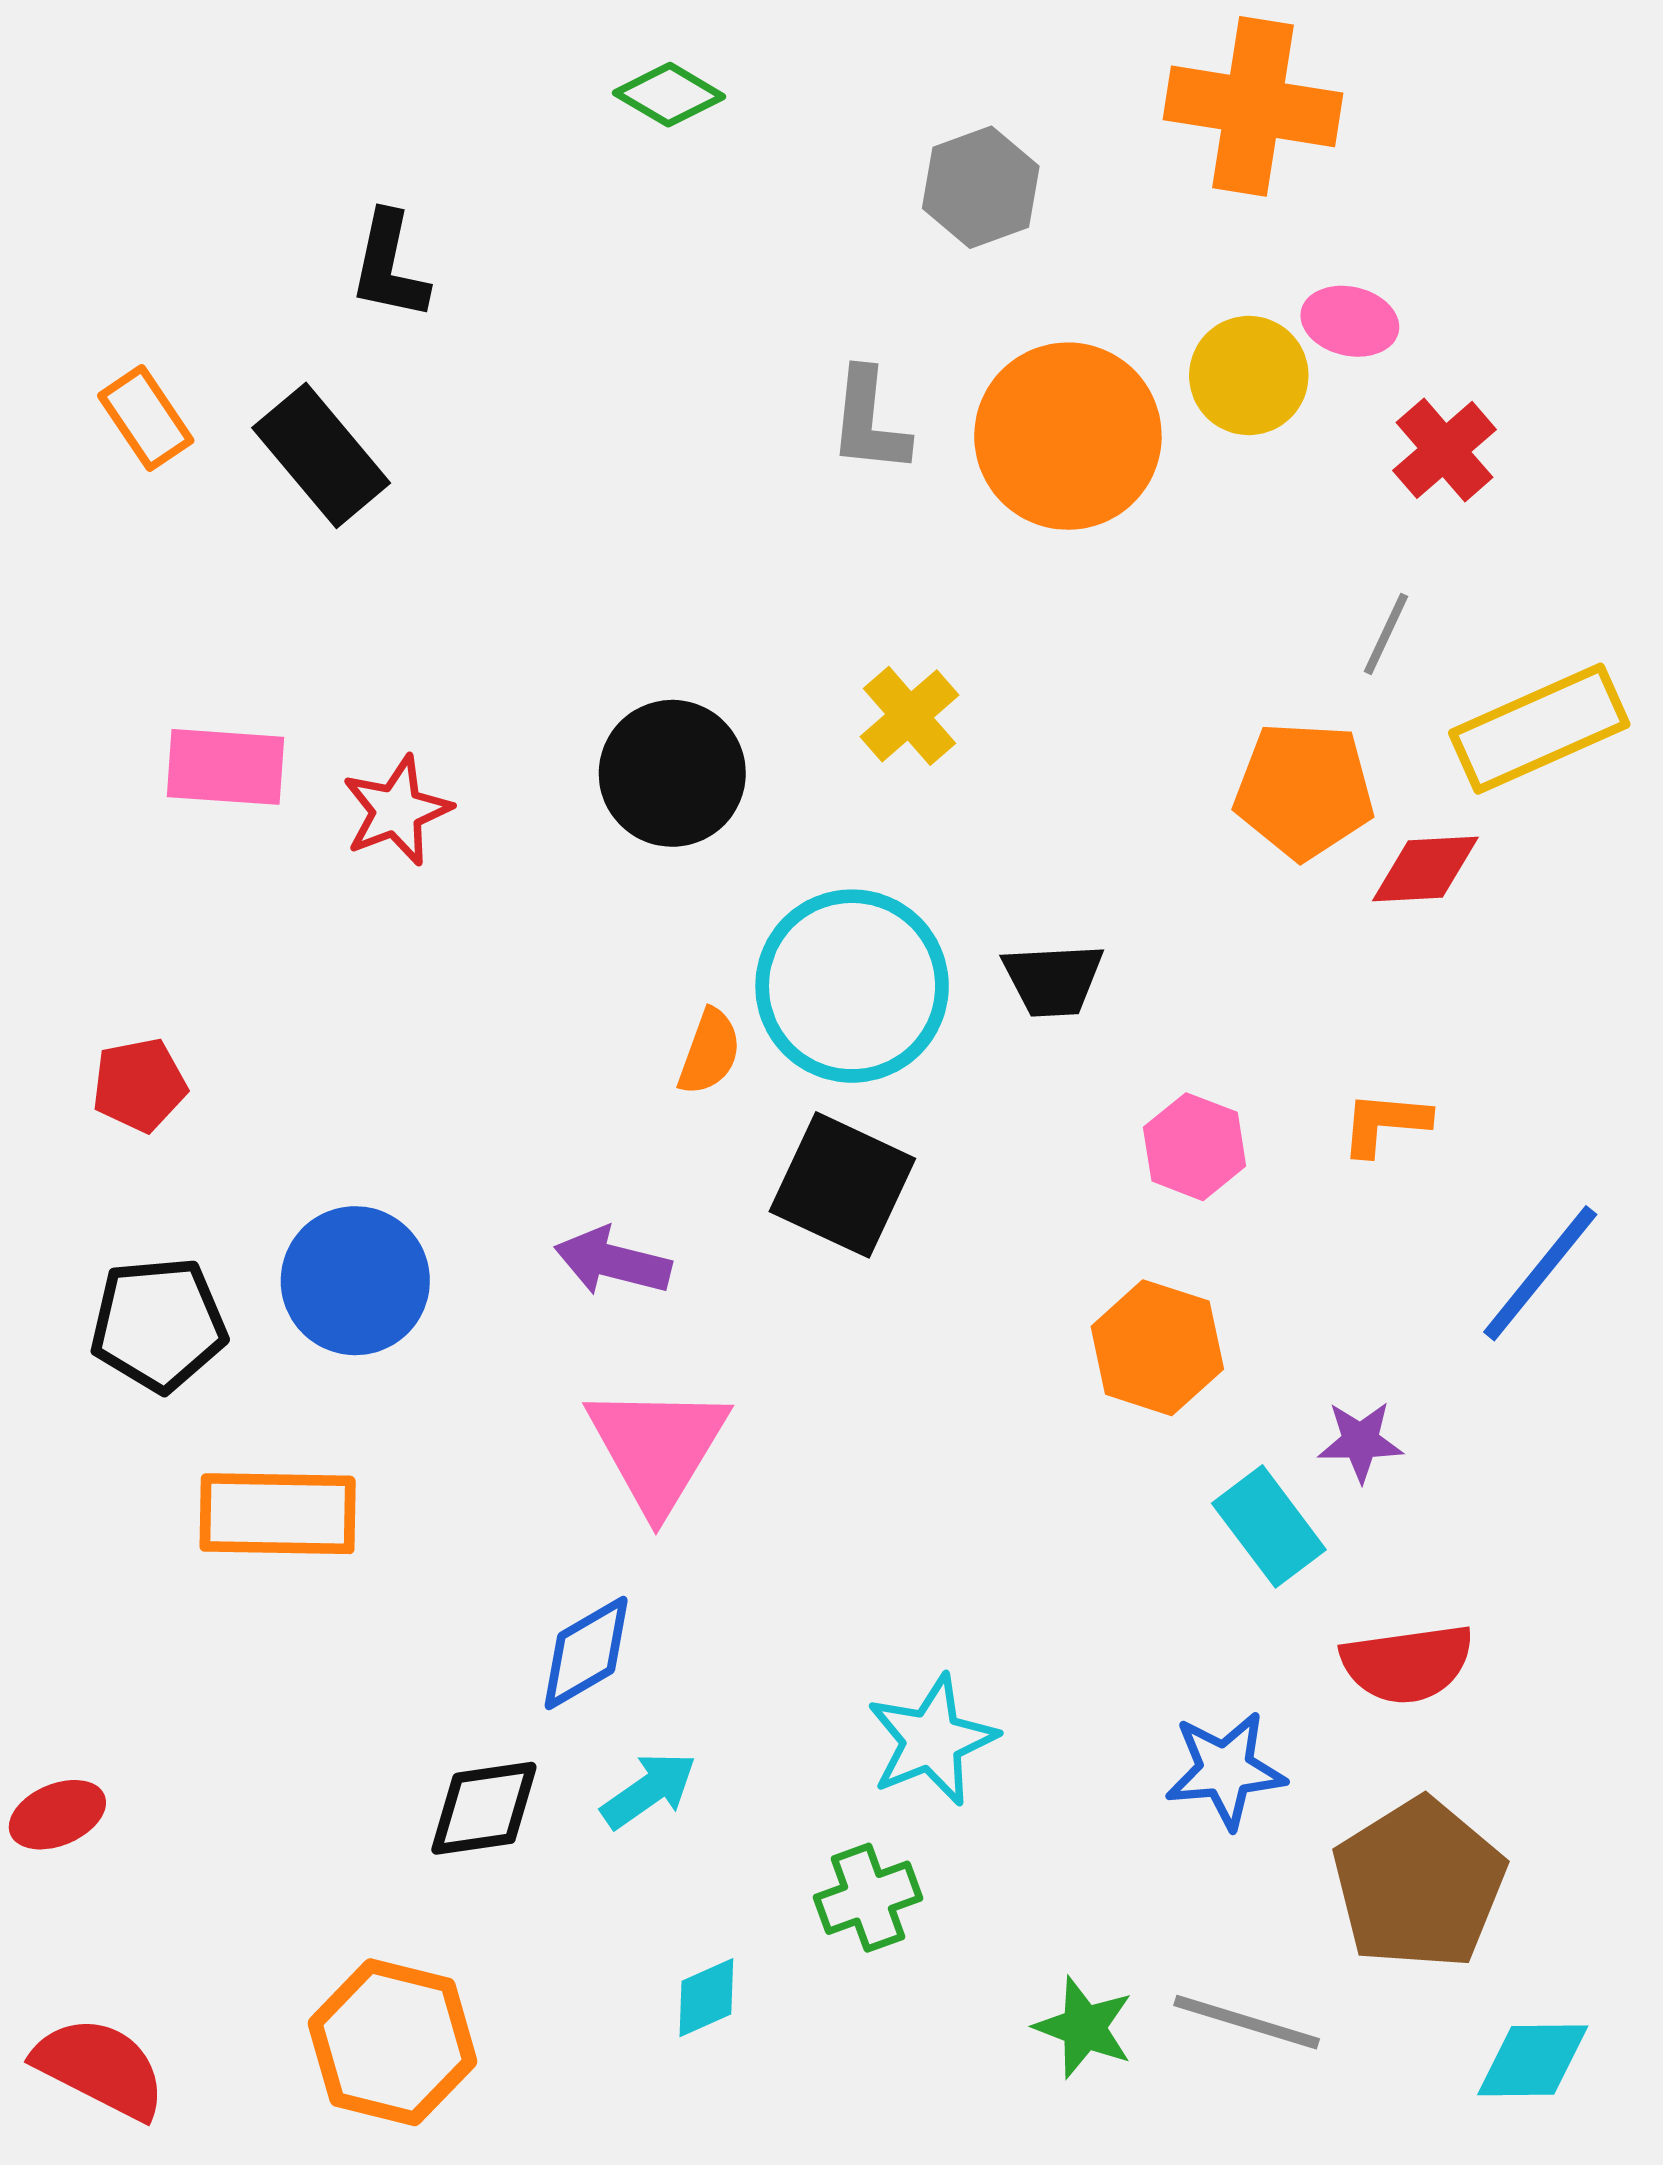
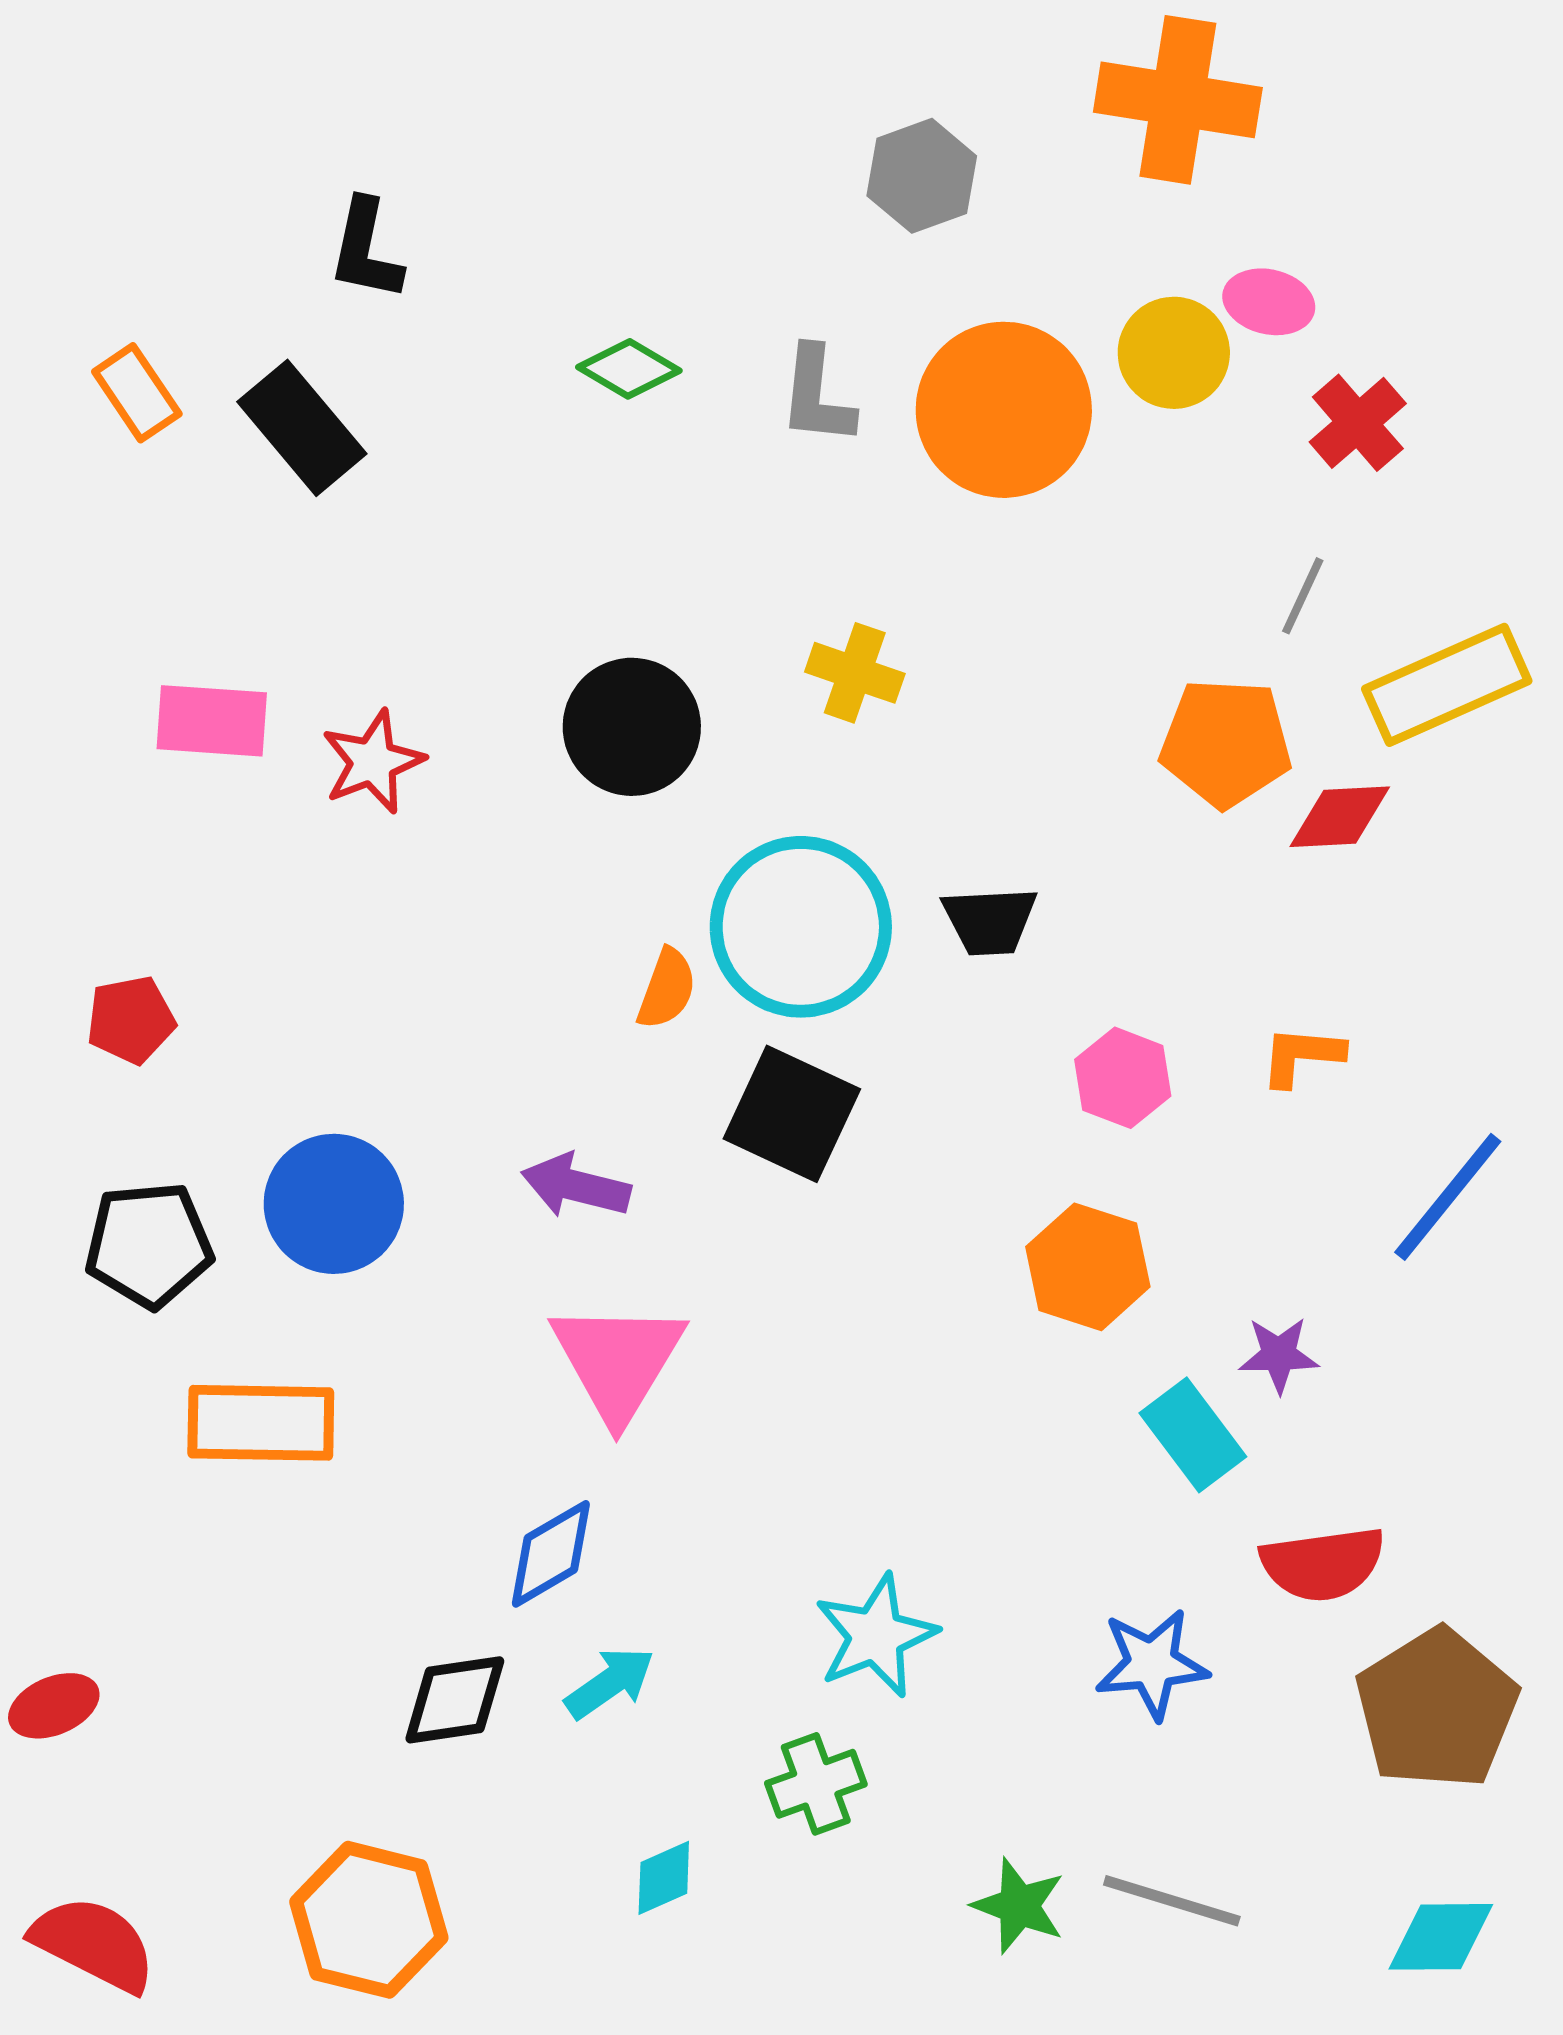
green diamond: (669, 95) -> (629, 369), moved
yellow cross: (909, 716) -> (855, 673), turned -30
brown pentagon: (1419, 1884) -> (1437, 1709), moved

